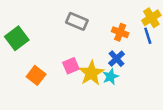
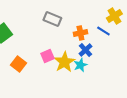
orange cross: (120, 32) -> (80, 33), moved, turned -32
blue line: (148, 36) -> (103, 31), moved, turned -40

